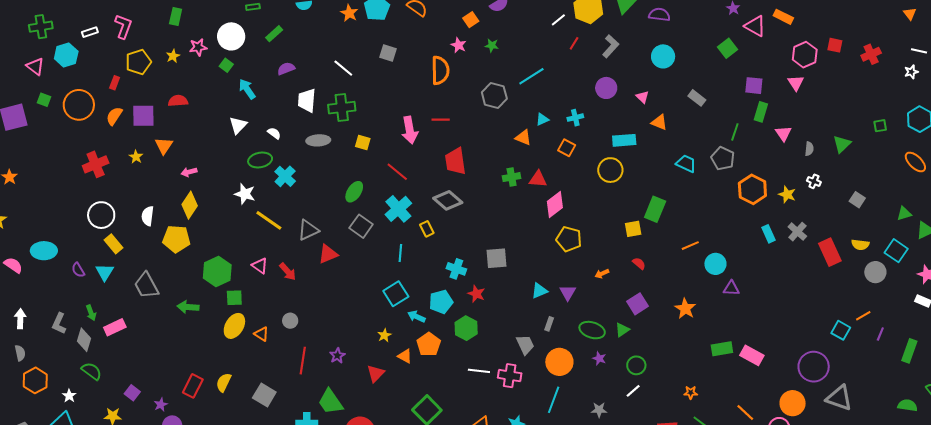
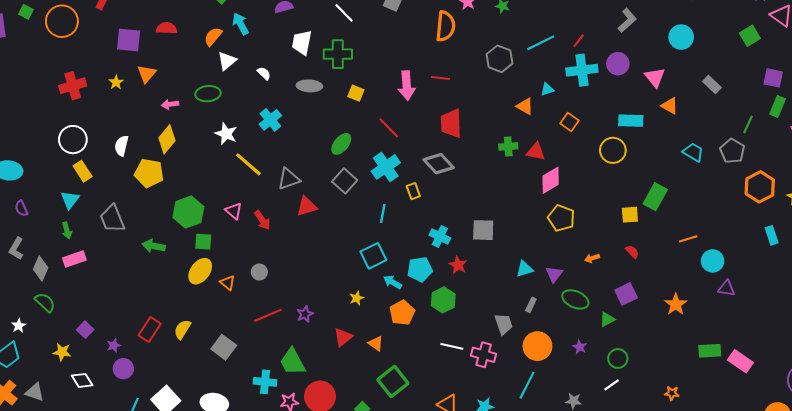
red line: (574, 43) -> (579, 41), moved
pink triangle: (642, 97) -> (655, 77), size x1.5
orange semicircle: (114, 116) -> (213, 37), moved
cyan cross: (575, 118) -> (582, 70), moved, size x1.8
green ellipse: (260, 160) -> (208, 94), moved
purple semicircle: (78, 270) -> (21, 208), moved
green arrow: (91, 313) -> (67, 230), moved
green ellipse: (592, 330) -> (575, 299), moved
orange triangle: (405, 356) -> (376, 343), moved
red line: (303, 361) -> (268, 315), turned 52

